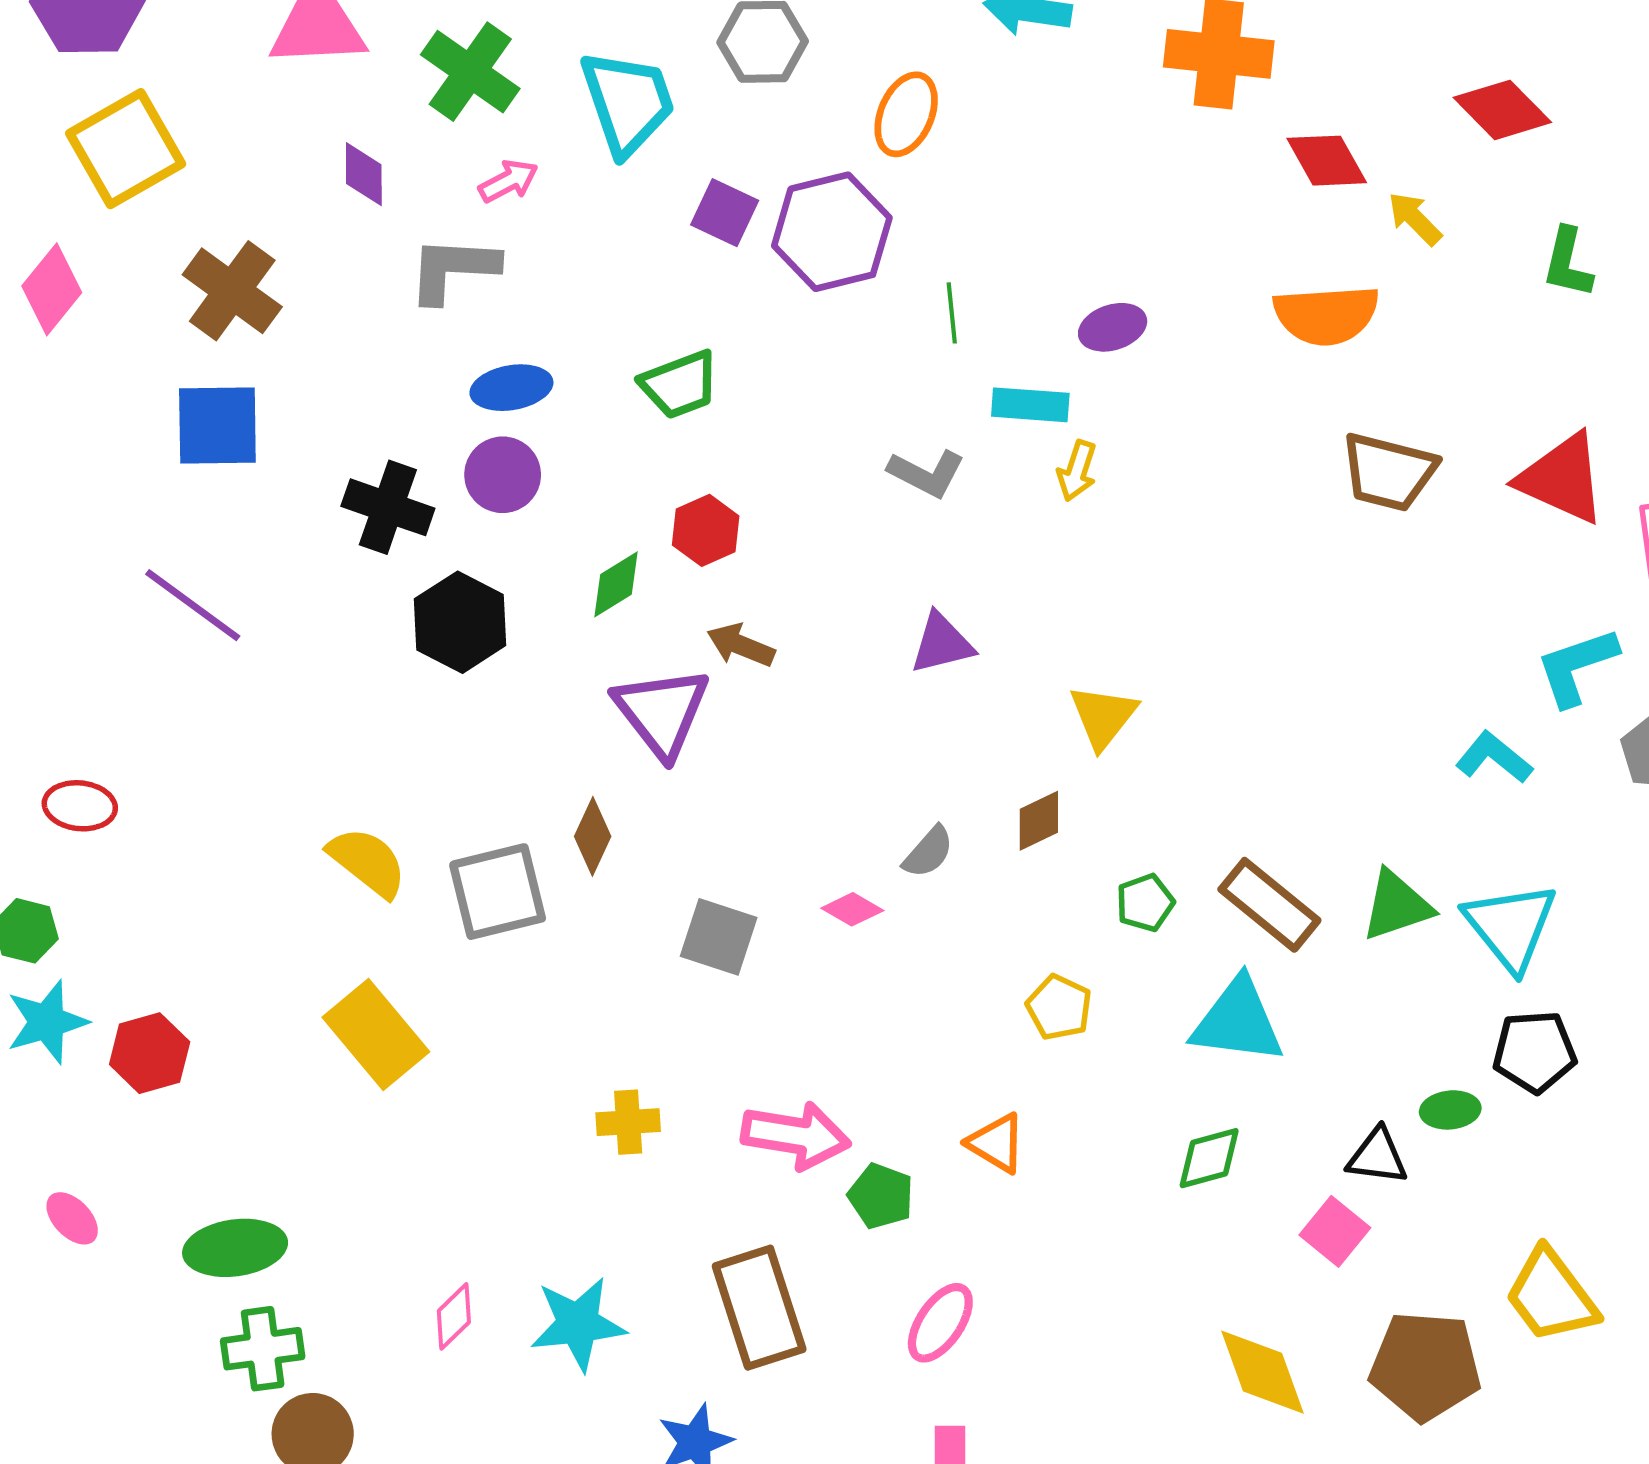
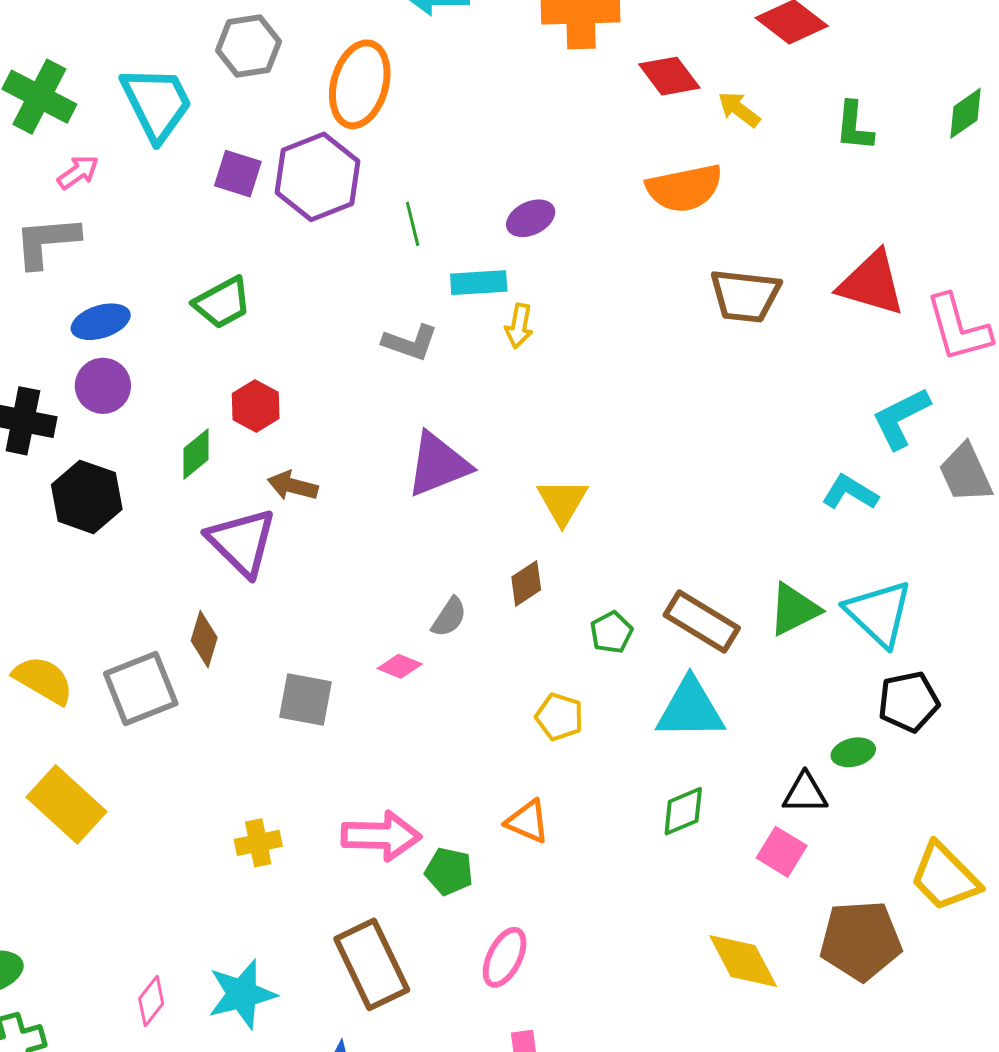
orange ellipse: (906, 114) -> (360, 84), size x1.4
purple triangle: (942, 643) -> (438, 464), size x1.4

